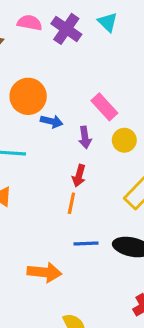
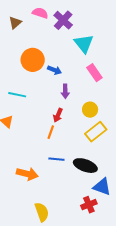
cyan triangle: (108, 22) -> (84, 43), moved, size x1.5
pink rectangle: (104, 107) -> (94, 73), moved
blue arrow: (52, 121) -> (55, 70), moved
yellow circle: (124, 140) -> (90, 110), moved

